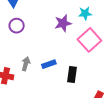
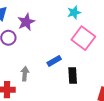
purple star: (63, 23) -> (26, 22), moved
blue rectangle: (49, 64) -> (54, 61), moved

